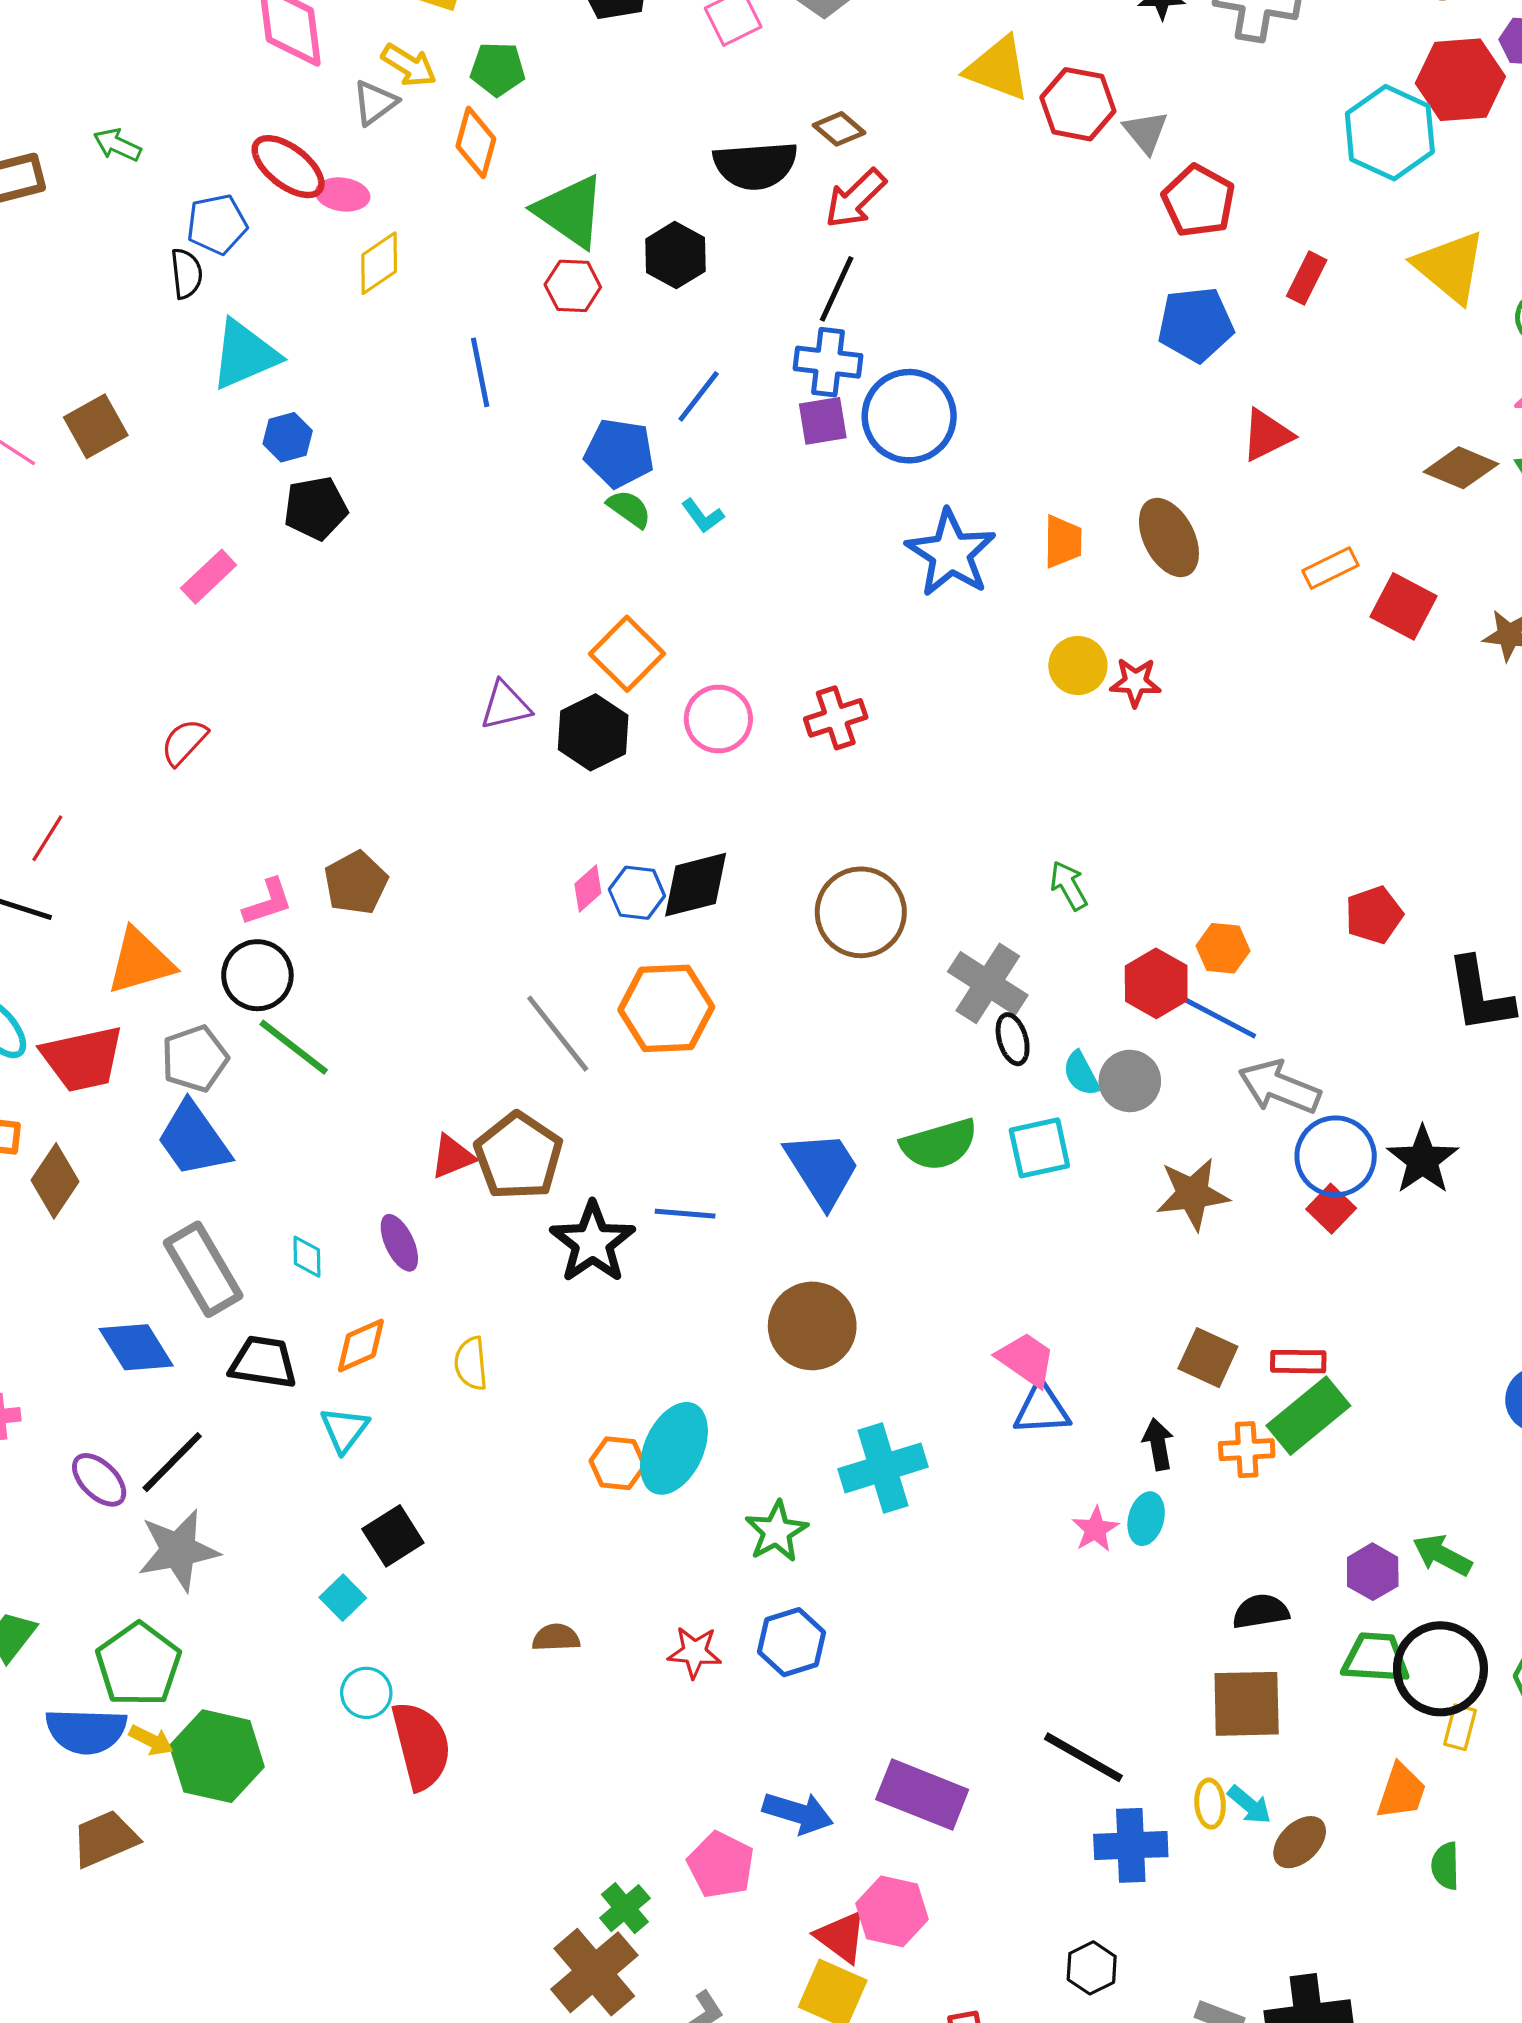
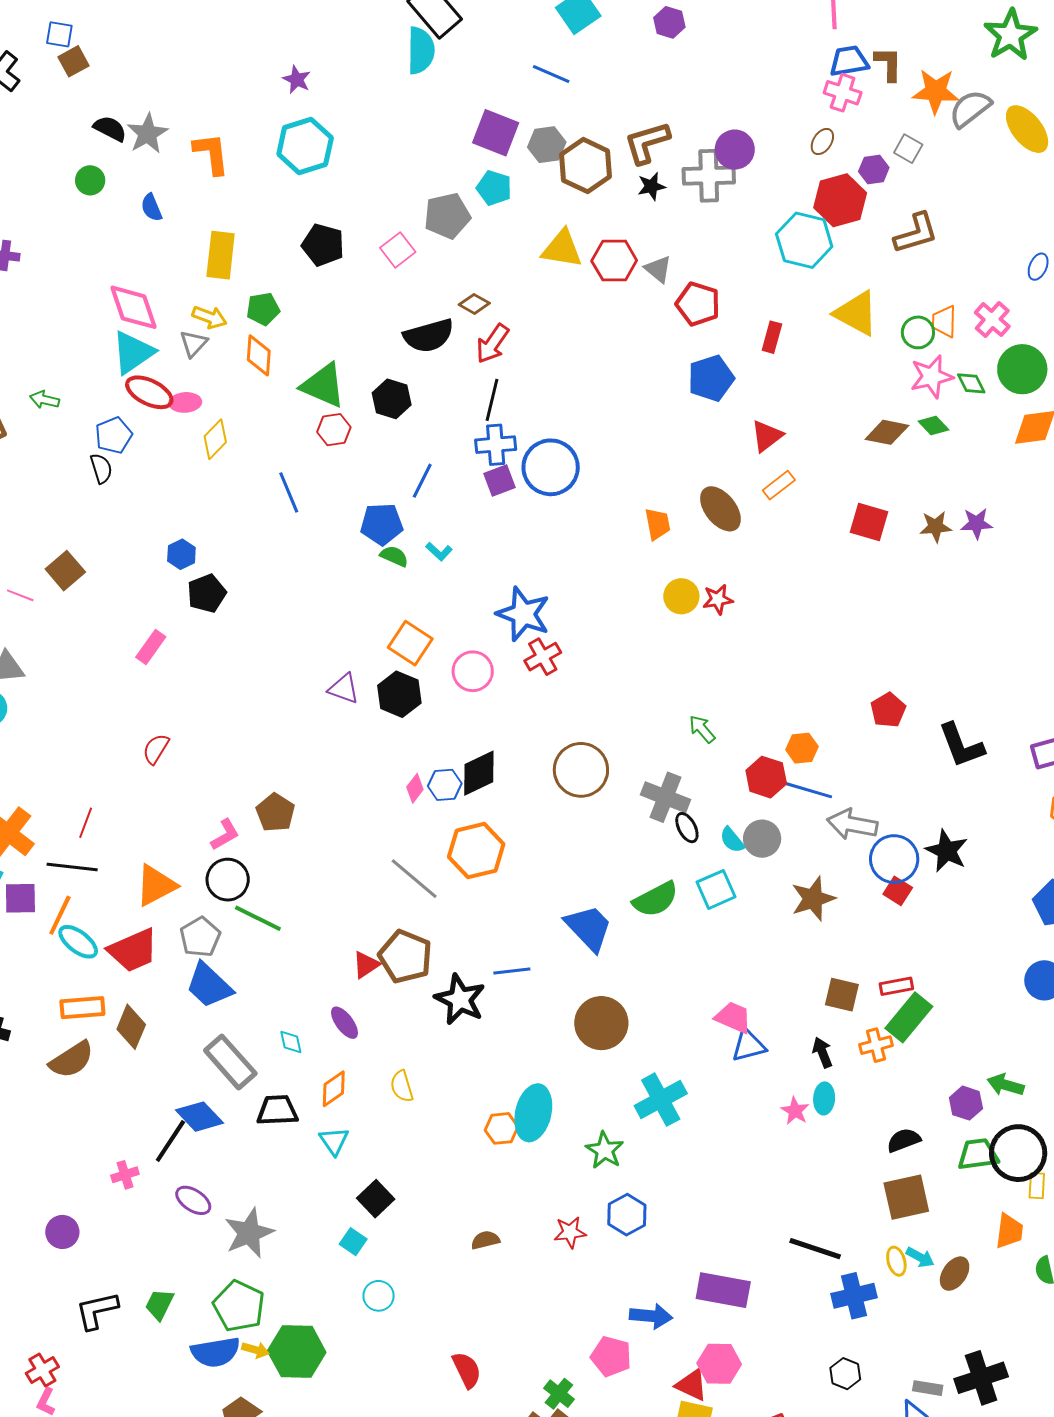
cyan triangle: (245, 355) -> (133, 352), moved
blue star: (951, 553) -> (523, 614), moved
orange rectangle: (1330, 568) -> (779, 485), moved
purple triangle: (505, 706) -> (344, 689), turned 44
black line: (172, 1462) -> (170, 1141), moved
red semicircle: (421, 1746) -> (467, 1370), moved, size x0.7

